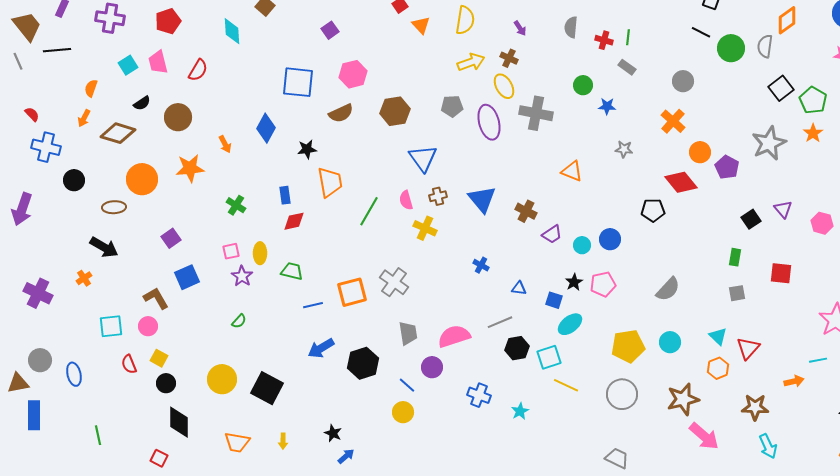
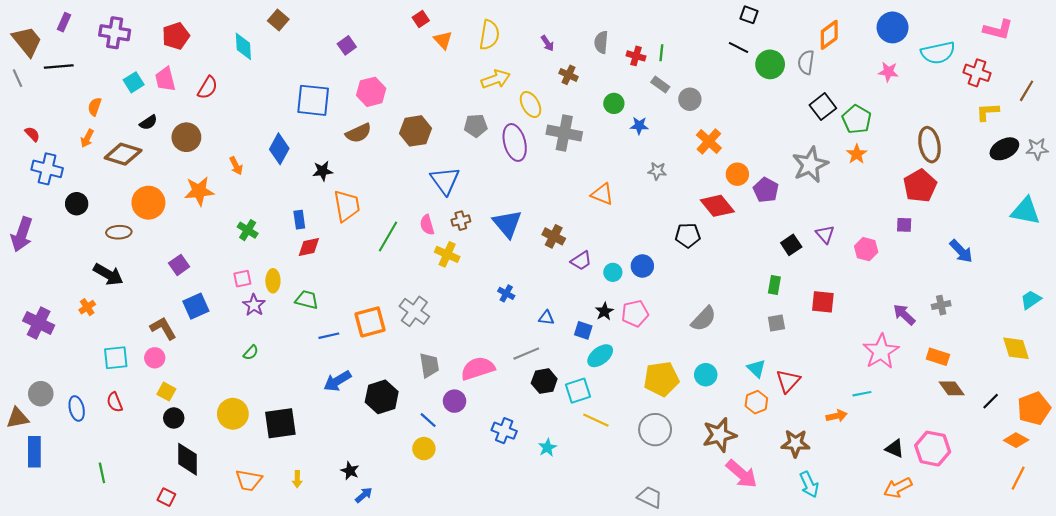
brown cross: (509, 58) -> (568, 75), moved
gray circle: (683, 81) -> (690, 99), moved
red semicircle: (129, 364) -> (115, 402), moved
black square: (267, 388) -> (280, 423), turned -36

